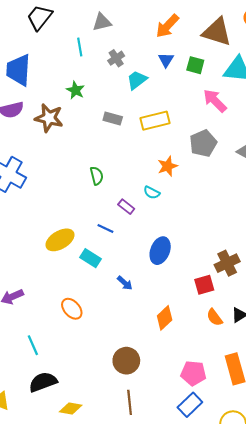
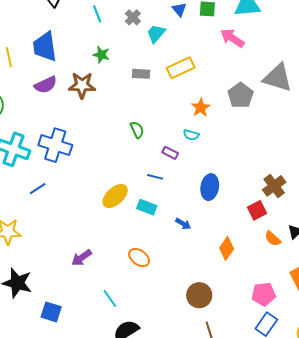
gray pentagon: (203, 143) -> (241, 95), moved

